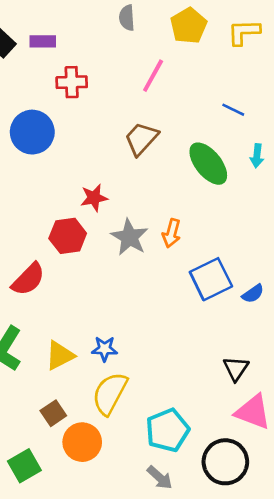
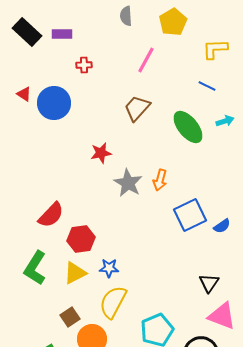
yellow L-shape: (244, 32) -> (215, 49), moved
red cross: (72, 82) -> (84, 65), size x0.7
cyan arrow: (257, 156) -> (225, 121), turned -114
red hexagon: (68, 236) -> (81, 239), moved

